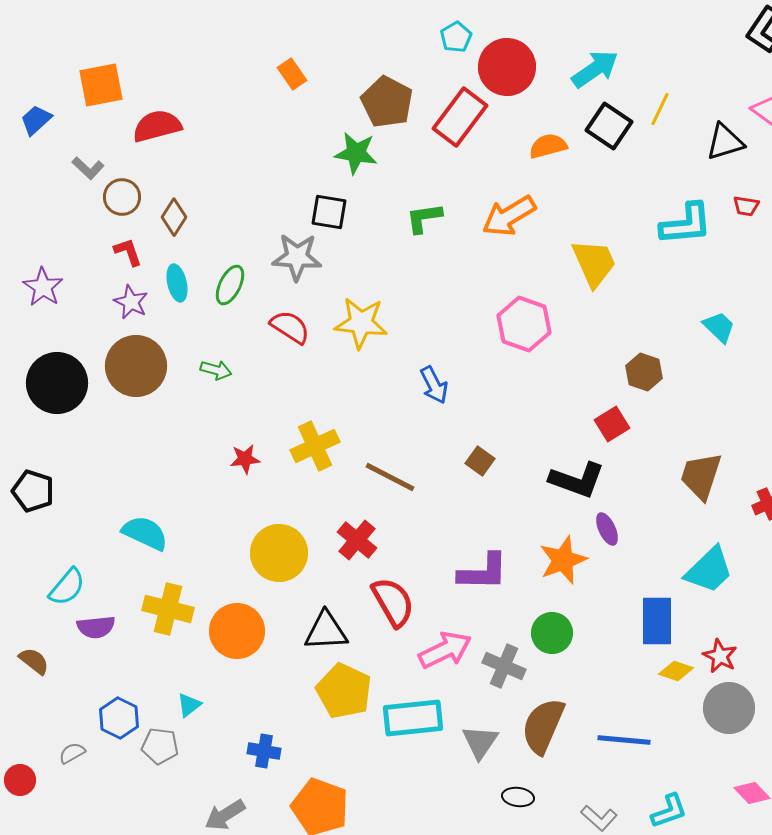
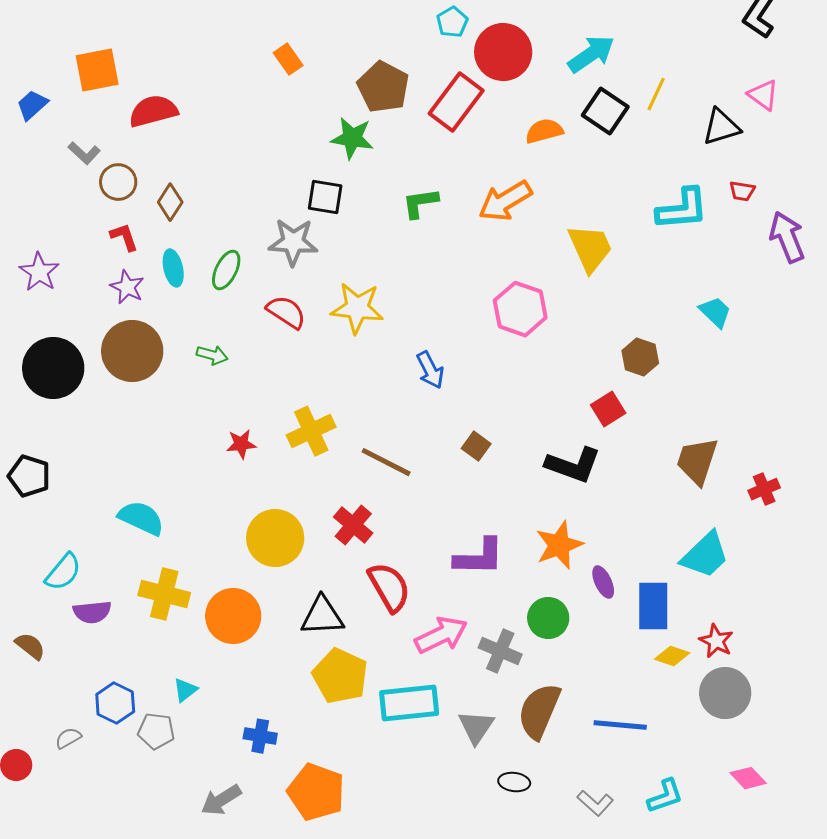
purple ellipse: (607, 529) -> (603, 582), moved

